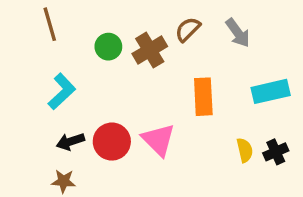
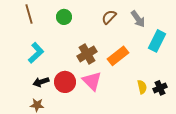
green circle: (108, 47) -> (64, 17), moved
brown cross: (150, 50) -> (87, 54), moved
cyan rectangle: (271, 91) -> (157, 41), moved, turned -50
orange rectangle: (203, 97) -> (118, 56), turned 55

